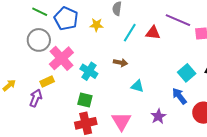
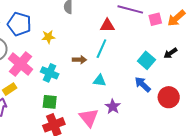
yellow star: (96, 25) -> (48, 37), moved
cyan line: (130, 33) -> (101, 49), moved
purple star: (158, 116) -> (113, 107), moved

